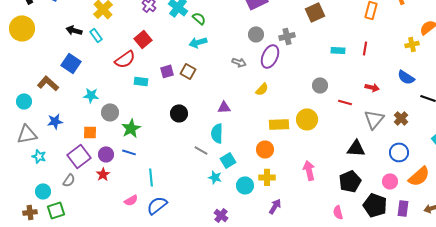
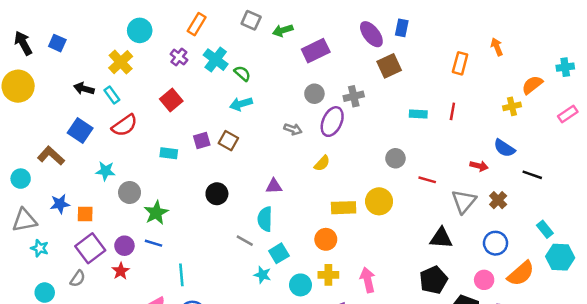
red semicircle: (125, 59) -> (124, 125), moved
red arrow: (372, 87) -> (479, 166), moved
orange square: (90, 132) -> (85, 214), moved
pink arrow: (309, 170) -> (368, 280), moved

